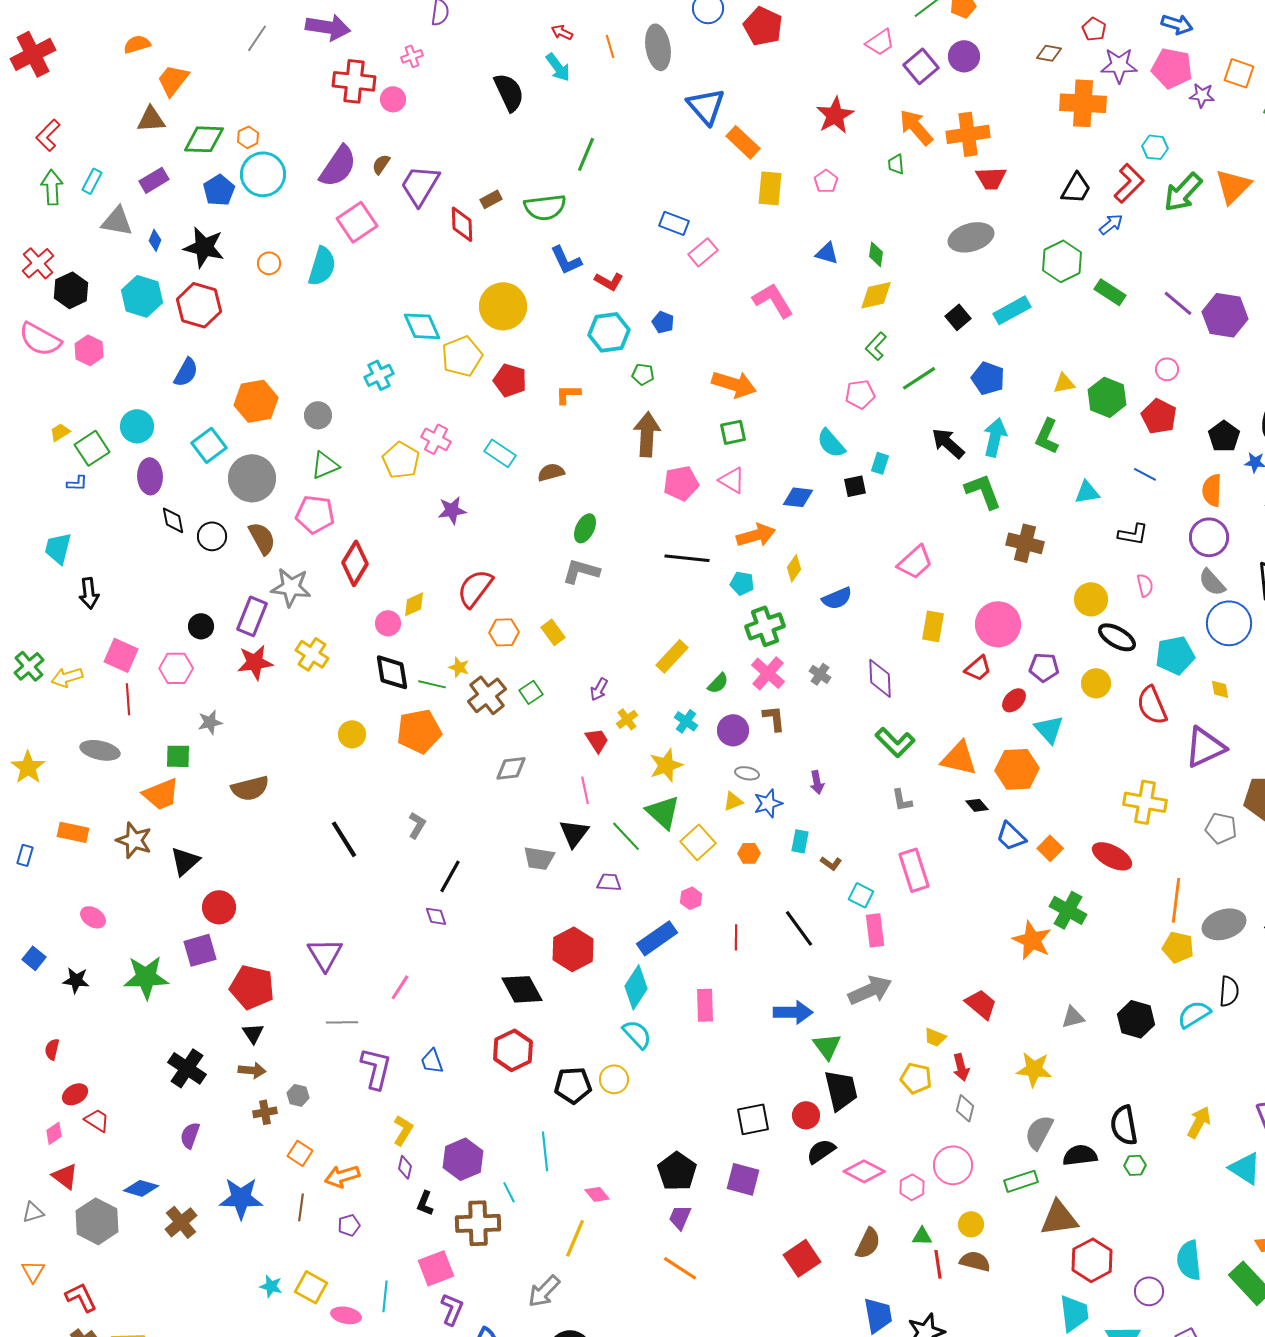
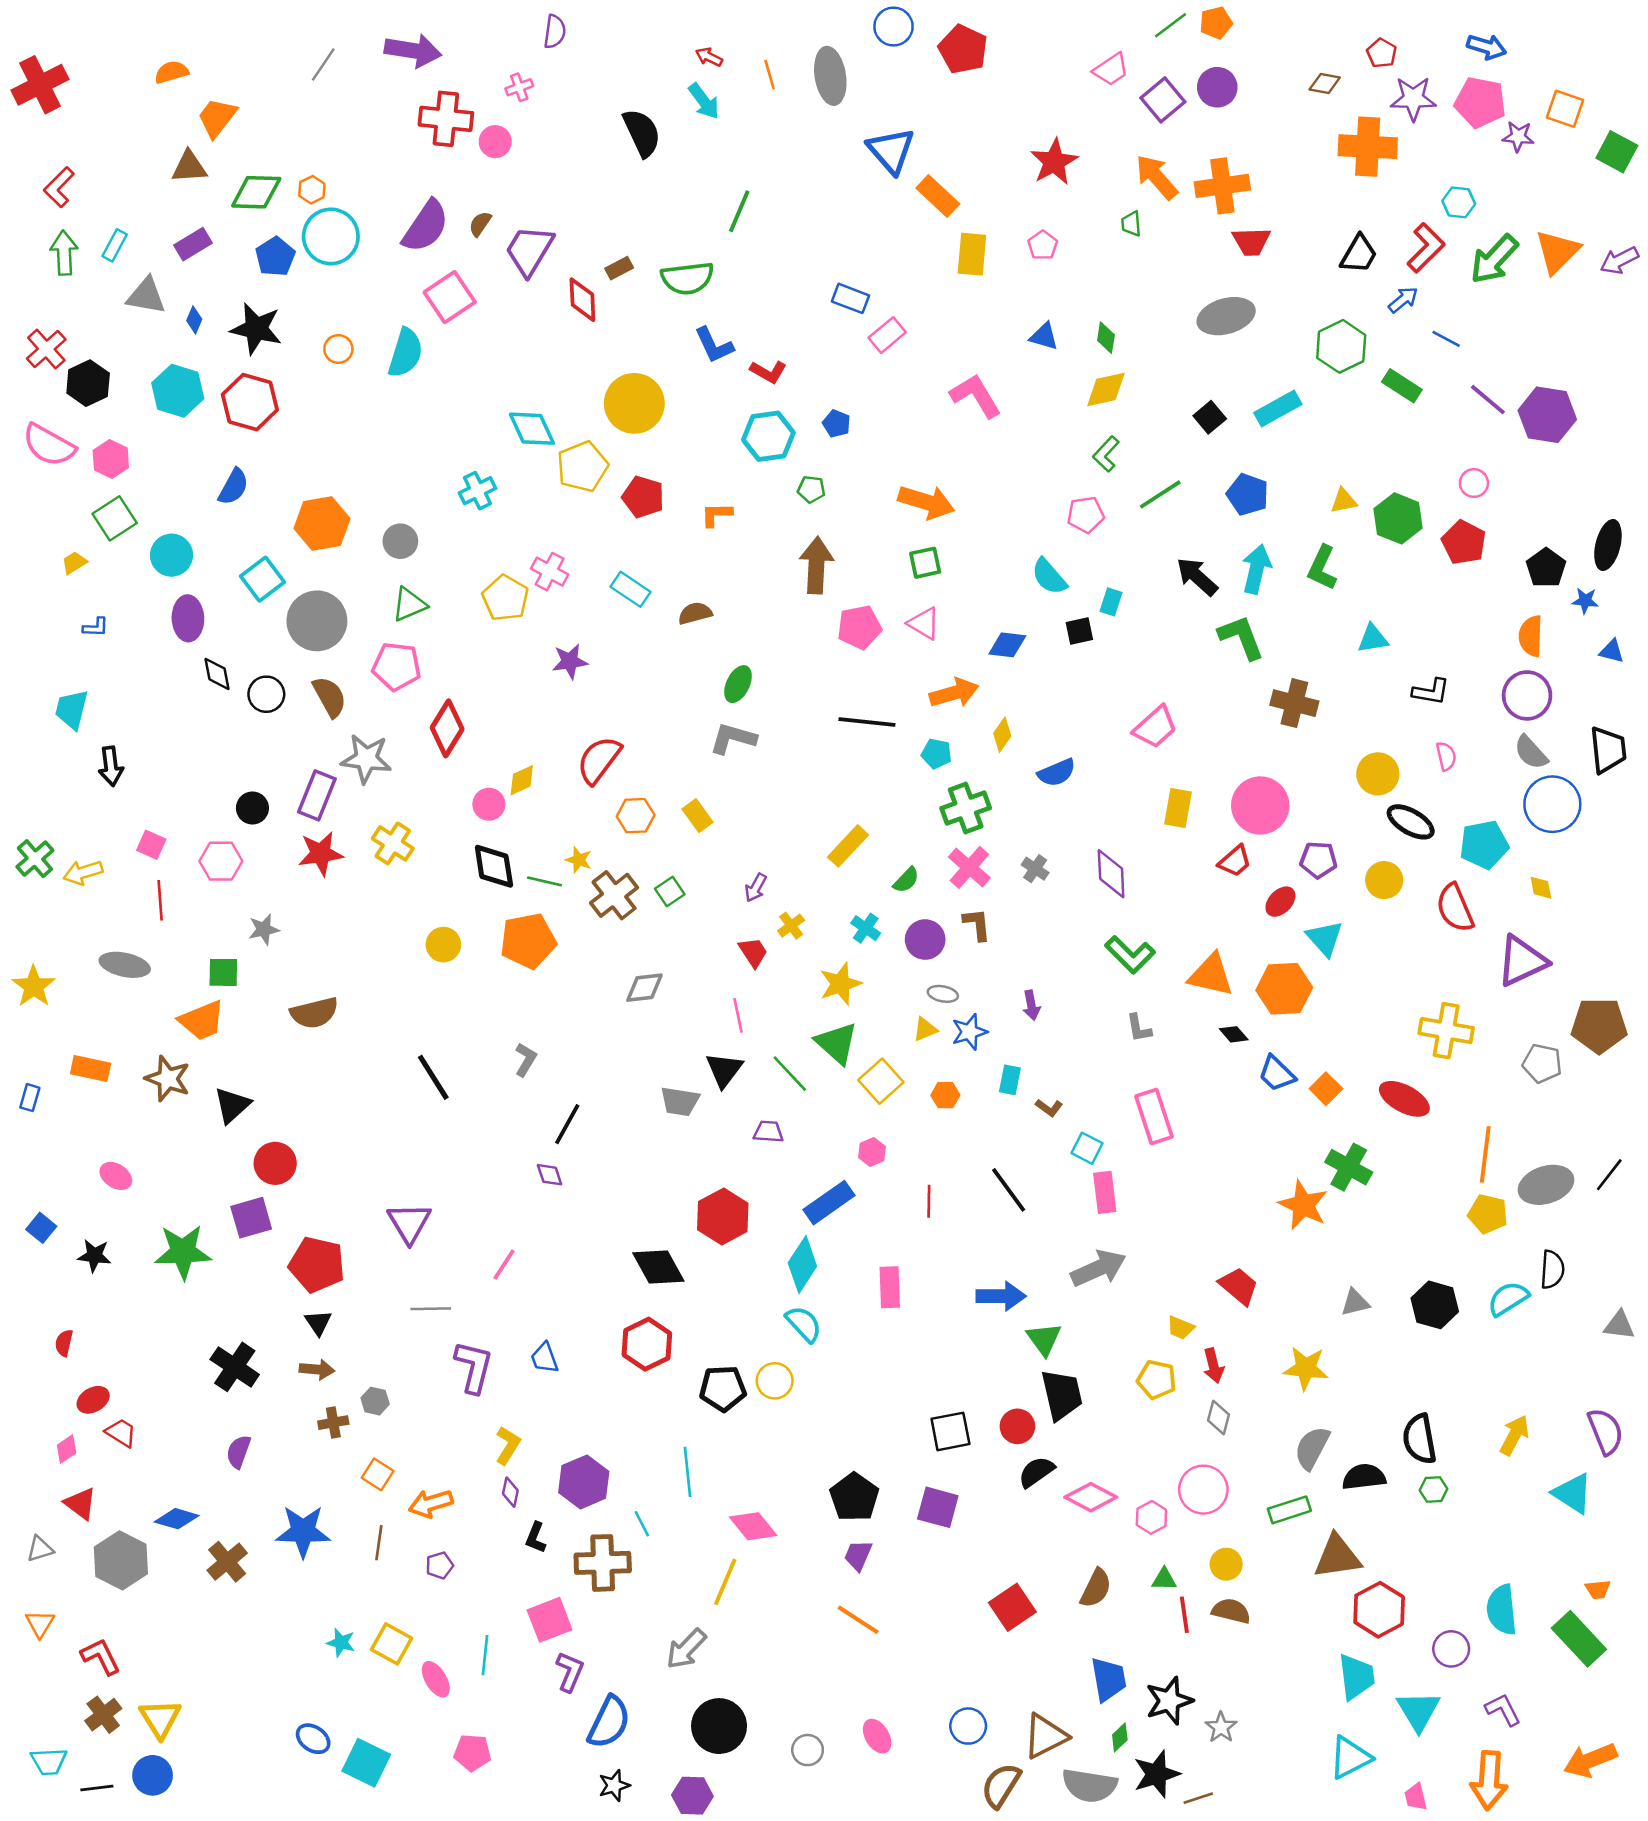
green square: (92, 448) -> (115, 518), moved
blue line: (1145, 474) -> (1446, 339), moved
pink square: (121, 655) -> (151, 845), size x0.7
pink diamond: (597, 1194) -> (753, 1526), size x1.5
pink ellipse: (346, 1315) -> (436, 1679), turned 48

